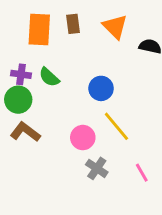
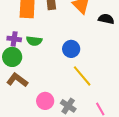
green semicircle: (49, 77) -> (34, 41), turned -35
pink circle: (83, 138) -> (45, 101), moved

